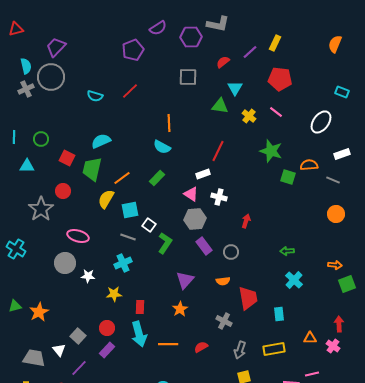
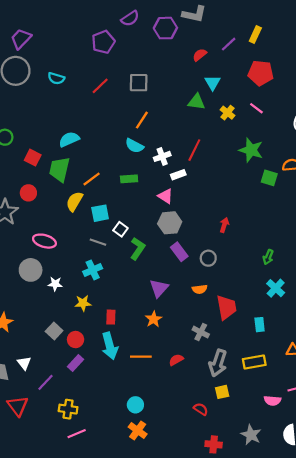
gray square: (188, 77) -> (139, 83), moved
cyan semicircle: (95, 96) -> (56, 78), moved
orange line: (169, 123) -> (142, 120), turned 36
green rectangle: (157, 178) -> (129, 179), turned 42
white cross: (219, 197) -> (162, 156), moved, turned -35
green arrow: (287, 251) -> (268, 257), turned -64
gray square: (78, 336) -> (54, 331), moved
gray arrow: (240, 350) -> (218, 363), size x1.4

